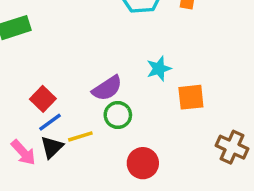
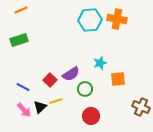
red square: (43, 99) -> (50, 80), moved
green circle: (118, 115) -> (85, 89), moved
blue line: (50, 122) -> (23, 87), moved, turned 64

